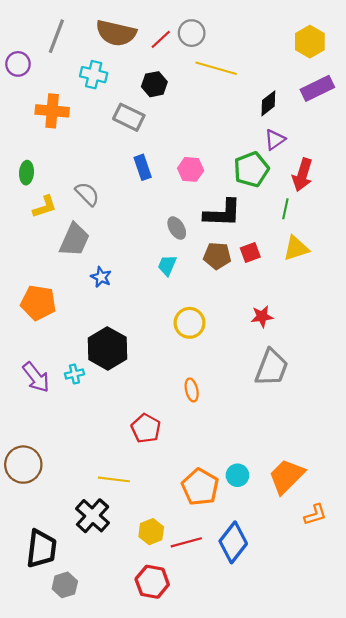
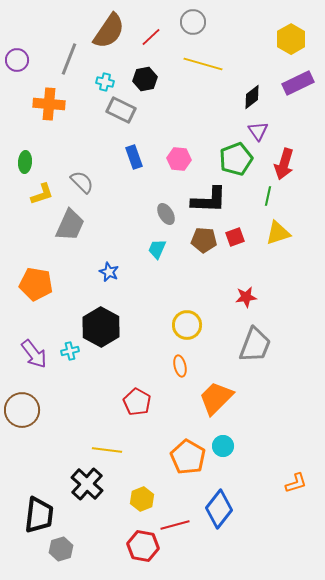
brown semicircle: (116, 33) -> (109, 31), turned -69
gray circle: (192, 33) -> (193, 22), moved
gray line: (56, 36) -> (69, 59), moved
cyan cross: (94, 75) -> (105, 82), moved, size x0.7
purple triangle: (275, 140) -> (258, 131), turned -30
blue star: (101, 277) -> (109, 272), moved
yellow circle: (190, 323) -> (187, 325), moved
brown circle: (23, 465) -> (22, 410), moved
orange trapezoid: (286, 476) -> (216, 398), moved
red line: (186, 542) -> (175, 525), moved

